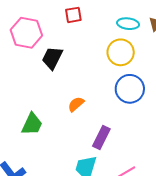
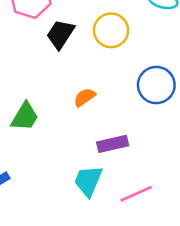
yellow circle: (121, 52) -> (111, 30), moved
purple rectangle: (101, 137) -> (113, 144), turned 45

